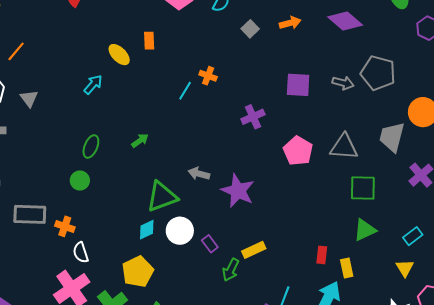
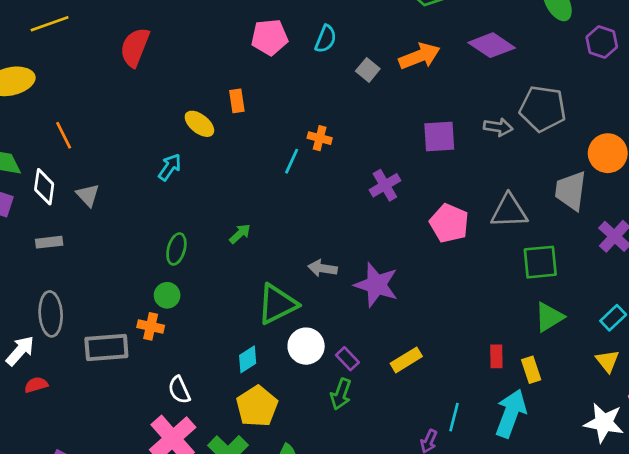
orange arrow: (290, 23) -> (420, 56), size x1.4
orange line: (16, 51) -> (64, 135), turned -60
orange cross: (65, 226) -> (151, 326), moved
cyan diamond: (147, 230) -> (248, 359), moved
green arrow: (231, 270) -> (341, 394), moved

